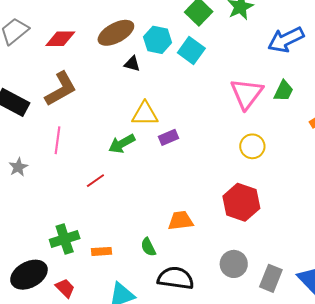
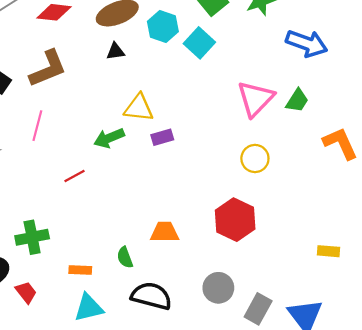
blue arrow: (286, 40) -> (307, 43), turned -141
black triangle: (132, 64) -> (115, 51), moved, turned -30
orange rectangle: (102, 251) -> (80, 270), moved

